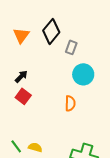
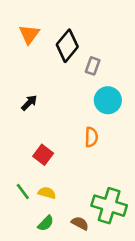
orange triangle: (21, 35) -> (29, 34), moved
red square: (23, 96) -> (43, 155), moved

